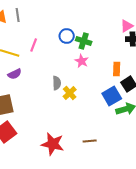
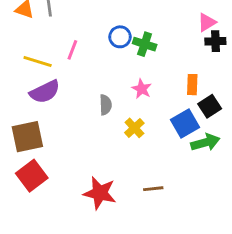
pink star: (82, 61) -> (142, 89), moved
purple semicircle: (15, 74) -> (45, 92), size x1.5
yellow cross: (70, 93) -> (134, 128), moved

